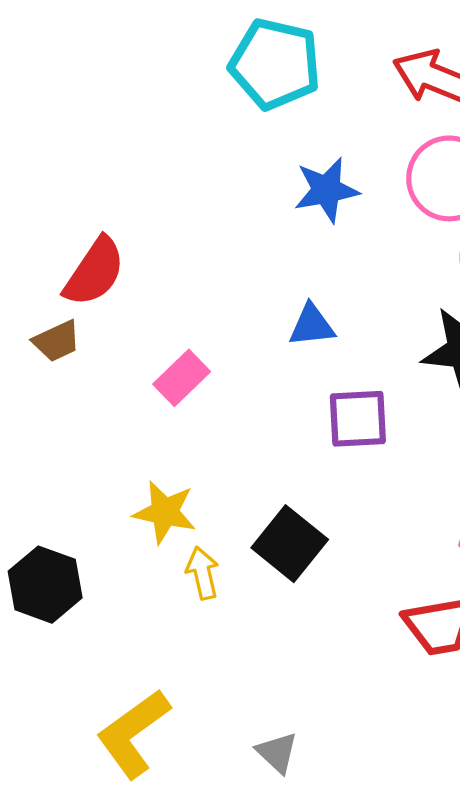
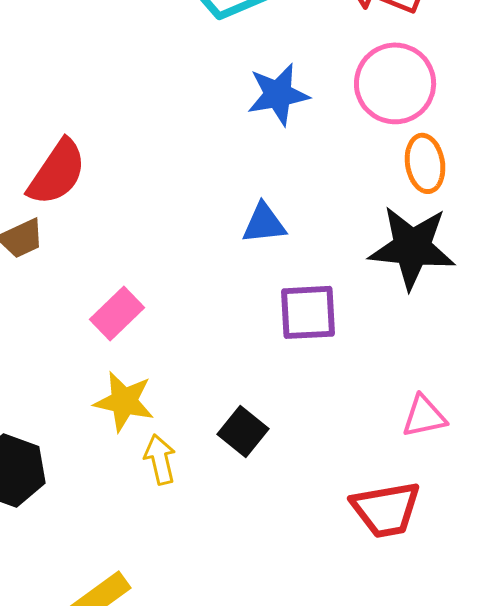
pink rectangle: (182, 378) -> (117, 313), moved
black square: (290, 544) -> (243, 431), size x0.7

